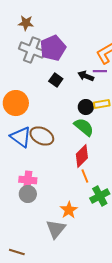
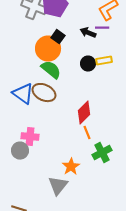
orange circle: (16, 103) -> (48, 49), moved
green semicircle: (84, 127) -> (51, 70), moved
gray circle: (28, 194) -> (20, 151), moved

